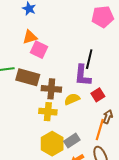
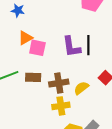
purple L-shape: (83, 75) -> (71, 47), moved
brown rectangle: (28, 77) -> (33, 77), size x0.7

